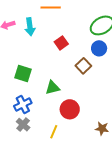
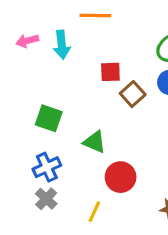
red square: (61, 43) -> (110, 72), turned 32
brown square: (83, 66) -> (133, 94), moved
green triangle: (52, 88) -> (94, 142), turned 35

